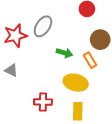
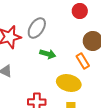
green arrow: (64, 53) -> (48, 54), moved

